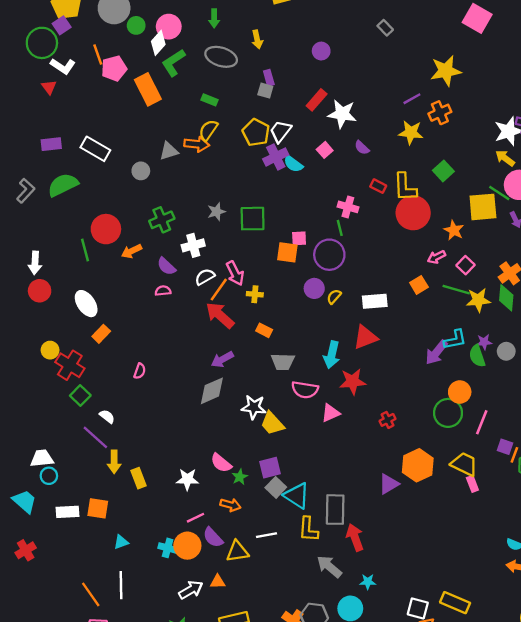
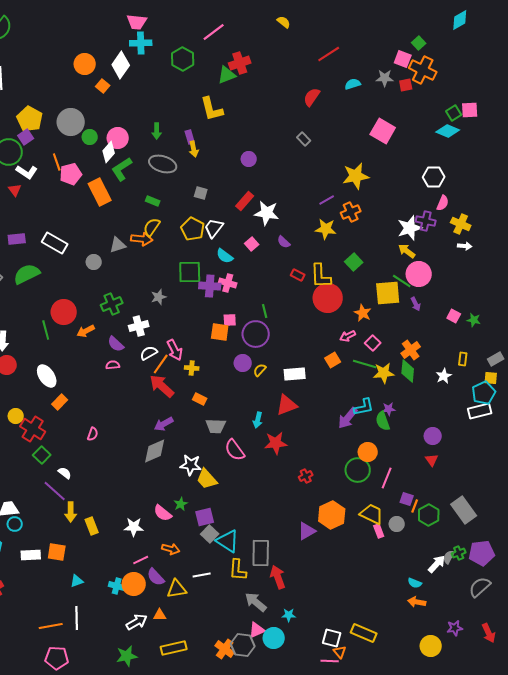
purple rectangle: (269, 78) -> (190, 137), moved
purple cross: (276, 157) -> (210, 286), moved, turned 30
pink cross: (348, 207) -> (228, 283), moved
green square: (253, 219) -> (190, 272), moved
gray circle: (506, 351) -> (397, 524), moved
cyan arrow: (332, 355) -> (258, 420), size x0.7
pink semicircle: (305, 390) -> (235, 450), turned 45
pink triangle: (330, 413) -> (257, 630), moved
green star: (240, 477) -> (181, 504), moved
orange line: (91, 594) -> (51, 626), turned -65

